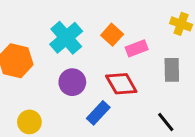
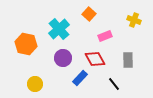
orange square: (112, 35) -> (89, 14), moved
gray rectangle: (172, 70) -> (128, 60), moved
black line: (166, 122) -> (114, 84), moved

